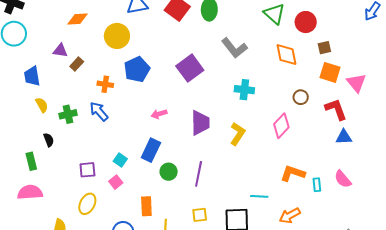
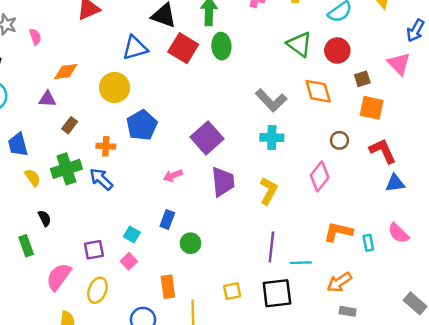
gray L-shape: (234, 48) -> (271, 100), moved
purple triangle: (60, 50) -> (47, 99), moved
purple square: (190, 68) -> (207, 138), moved
pink triangle: (356, 83) -> (399, 64), moved
green cross: (68, 114) -> (66, 169), moved, size x1.4
blue rectangle: (151, 150) -> (167, 220), size x0.7
purple line: (199, 174) -> (271, 247), moved
pink semicircle: (30, 192) -> (59, 277), moved, turned -45

